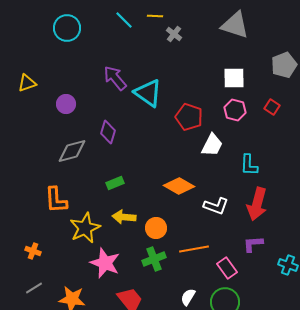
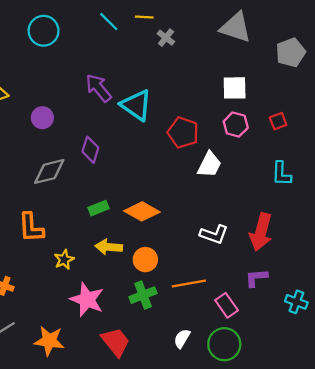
gray pentagon: (284, 65) -> (291, 52), moved
red square: (272, 107) -> (278, 121), turned 35
cyan L-shape: (249, 165) -> (281, 174), moved
orange diamond: (179, 186) -> (142, 211), moved
yellow star: (85, 228) -> (64, 260), size x0.6

